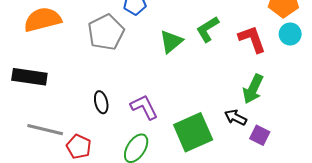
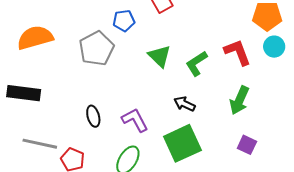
green L-shape: (208, 29) -> (196, 63), moved
green triangle: (171, 41) -> (160, 56), turned -35
black arrow: (235, 117) -> (185, 104), moved

